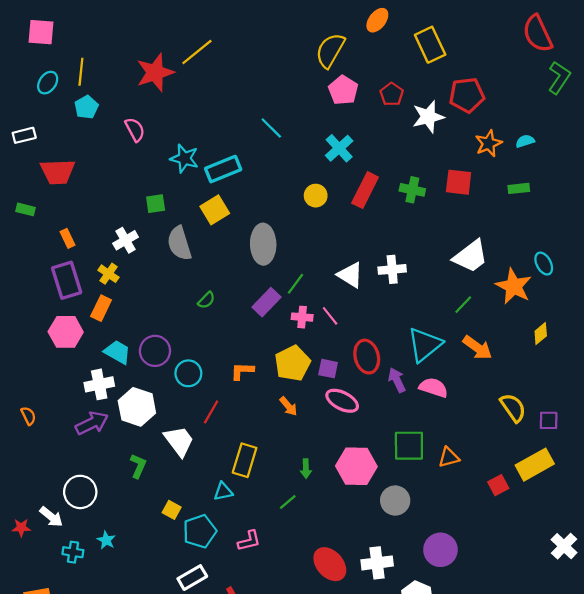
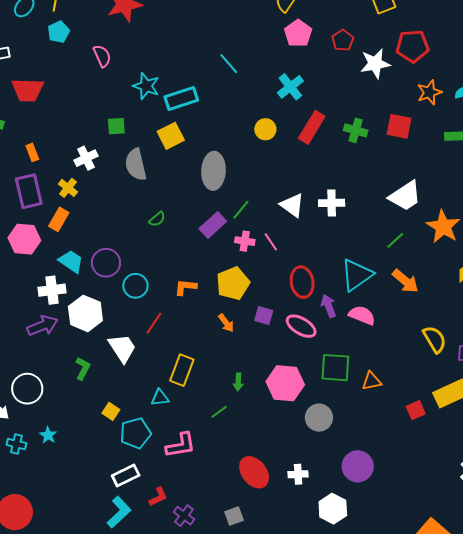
purple square: (328, 369) -> (264, 316), moved
pink ellipse: (342, 401) -> (301, 326), moved
pink L-shape: (249, 541) -> (181, 445), size x1.4
white cross: (377, 563) -> (298, 474), size x0.7

